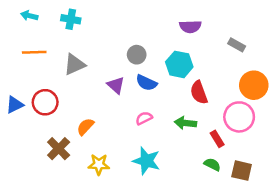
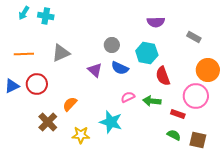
cyan arrow: (29, 16) -> (24, 13), turned -72
cyan cross: (71, 19) -> (46, 16), moved
orange line: (34, 52) -> (24, 54), moved
pink semicircle: (144, 118) -> (128, 97), moved
red rectangle: (217, 139) -> (178, 114), turned -40
cyan star: (146, 161) -> (111, 122), moved

